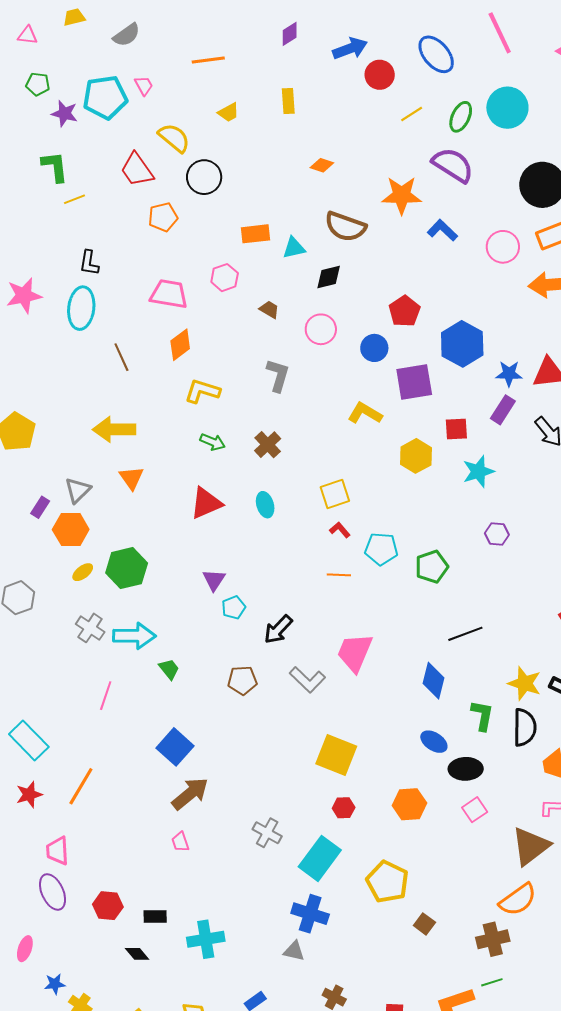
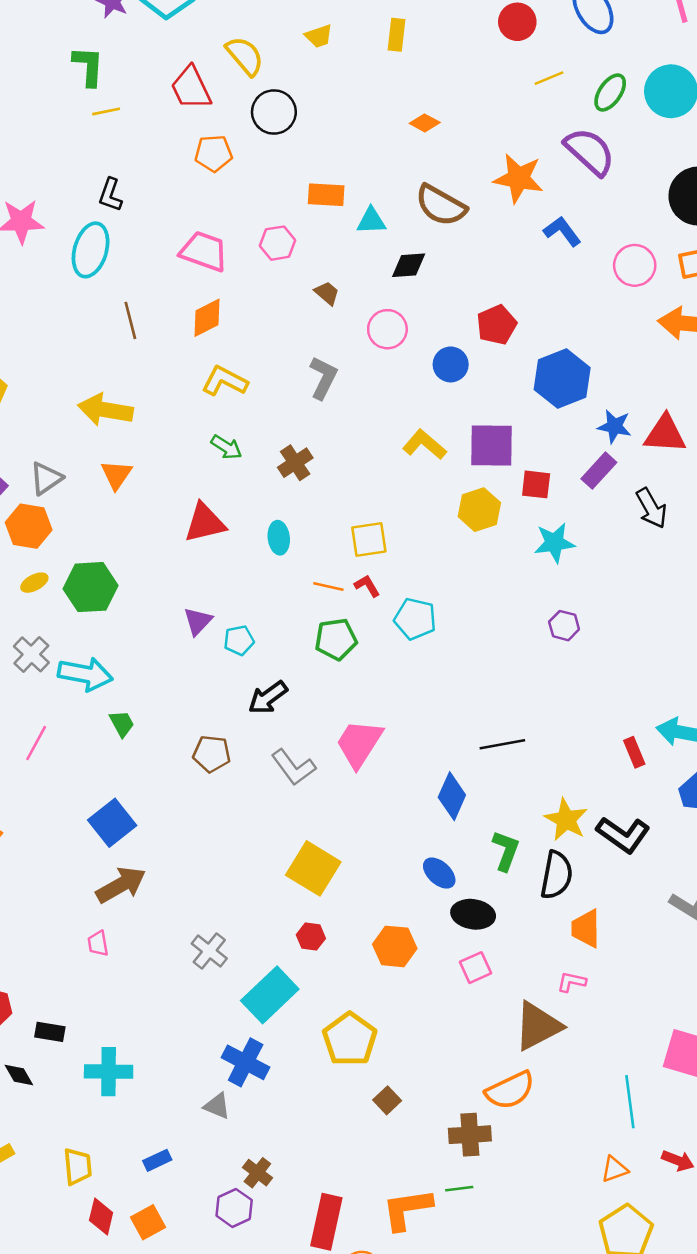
purple square: (414, 382) -> (491, 445), moved
green pentagon: (432, 567) -> (336, 639), moved
orange line: (339, 575) -> (328, 586), moved
cyan pentagon: (234, 607) -> (239, 640), moved

